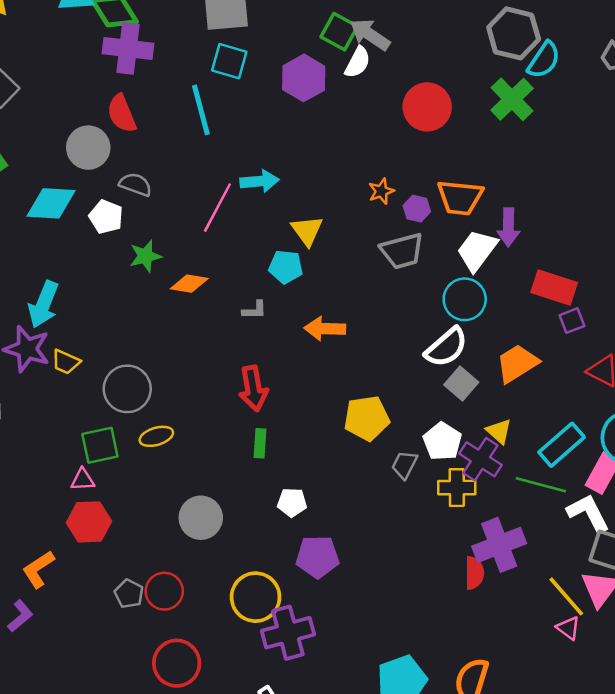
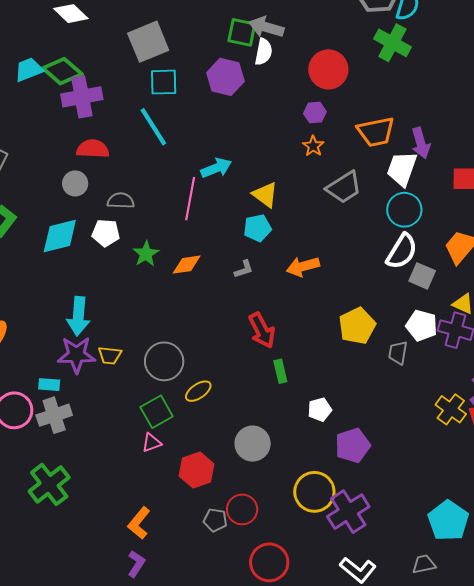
red semicircle: (122, 113) -> (93, 149), turned 132
gray circle: (88, 148) -> (75, 183), size x0.7
purple hexagon: (417, 209) -> (315, 113), moved
yellow cross: (457, 488) -> (451, 409), moved, turned -36
red hexagon: (89, 522) -> (197, 470), moved

